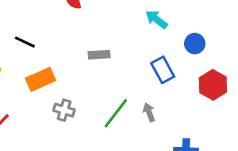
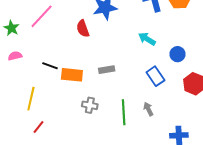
orange rectangle: (40, 79) -> (72, 75), moved, turned 35
gray cross: (64, 110) -> (90, 105), moved
green line: (116, 113) -> (124, 112), turned -35

